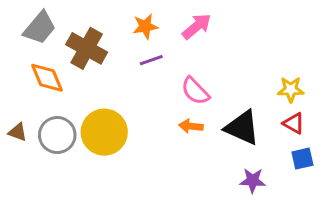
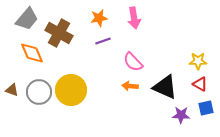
pink arrow: (197, 26) -> (134, 18), turned 120
purple star: (253, 181) -> (181, 115), moved

